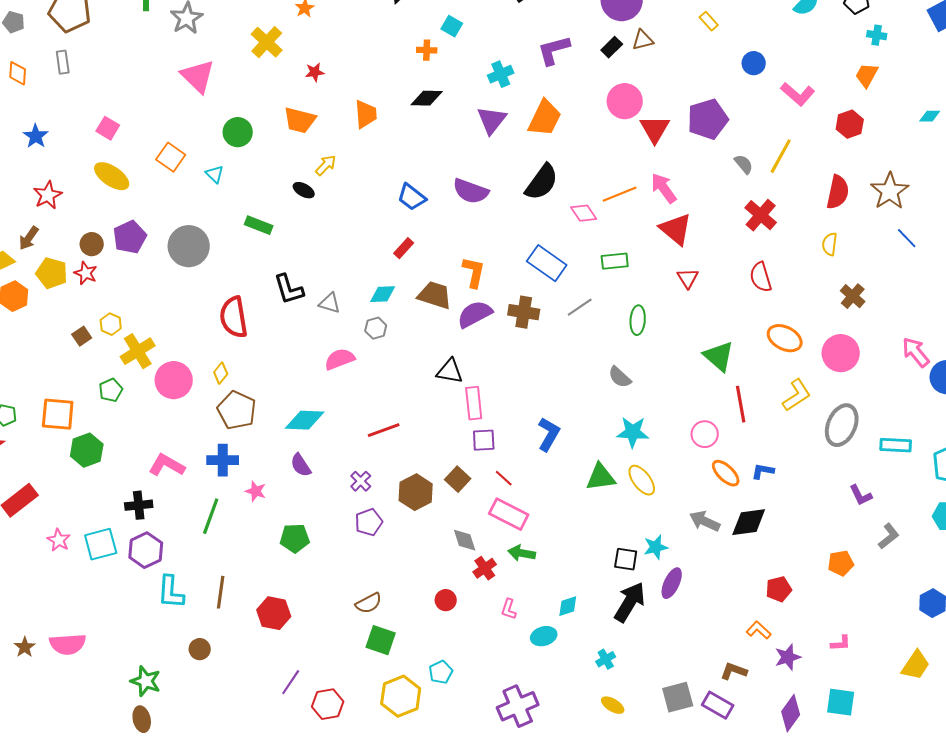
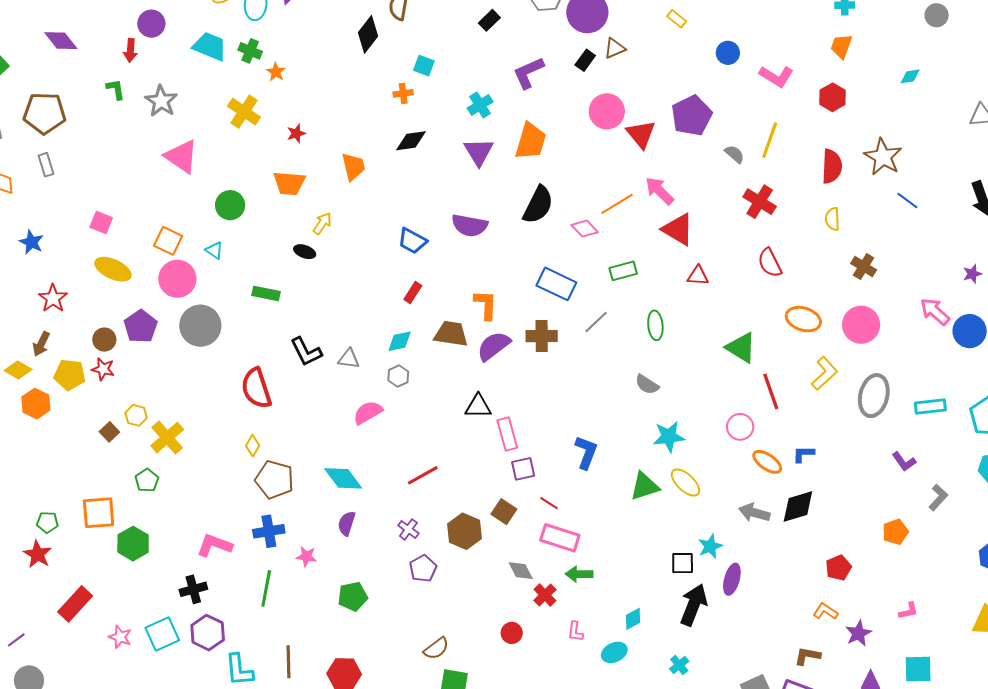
red triangle: (688, 278) -> (698, 276), turned -45
pink circle: (174, 380) -> (177, 279), moved
cyan diamond: (305, 420) -> (343, 478), turned 60
purple semicircle: (301, 465) -> (347, 523), turned 60

